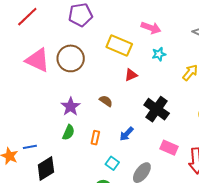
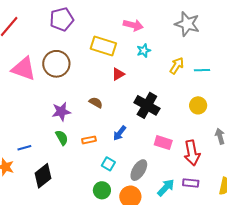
purple star: (71, 107) -> (61, 112), turned 30
green semicircle: (69, 132) -> (62, 138), turned -49
orange rectangle: (95, 138) -> (89, 140), turned 72
blue line: (30, 147) -> (24, 148), moved

